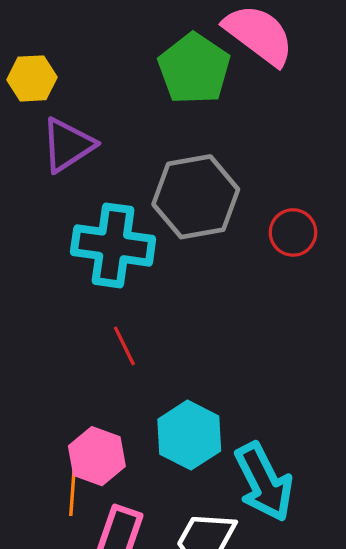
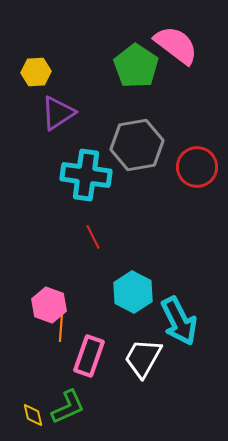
red circle: (293, 232) -> (197, 167), size x1.4
pink hexagon: (97, 456) -> (49, 305), moved

